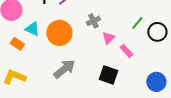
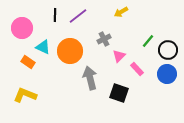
gray arrow: (64, 69) -> (90, 78), moved, turned -65
blue circle: (156, 82) -> (167, 74), moved

